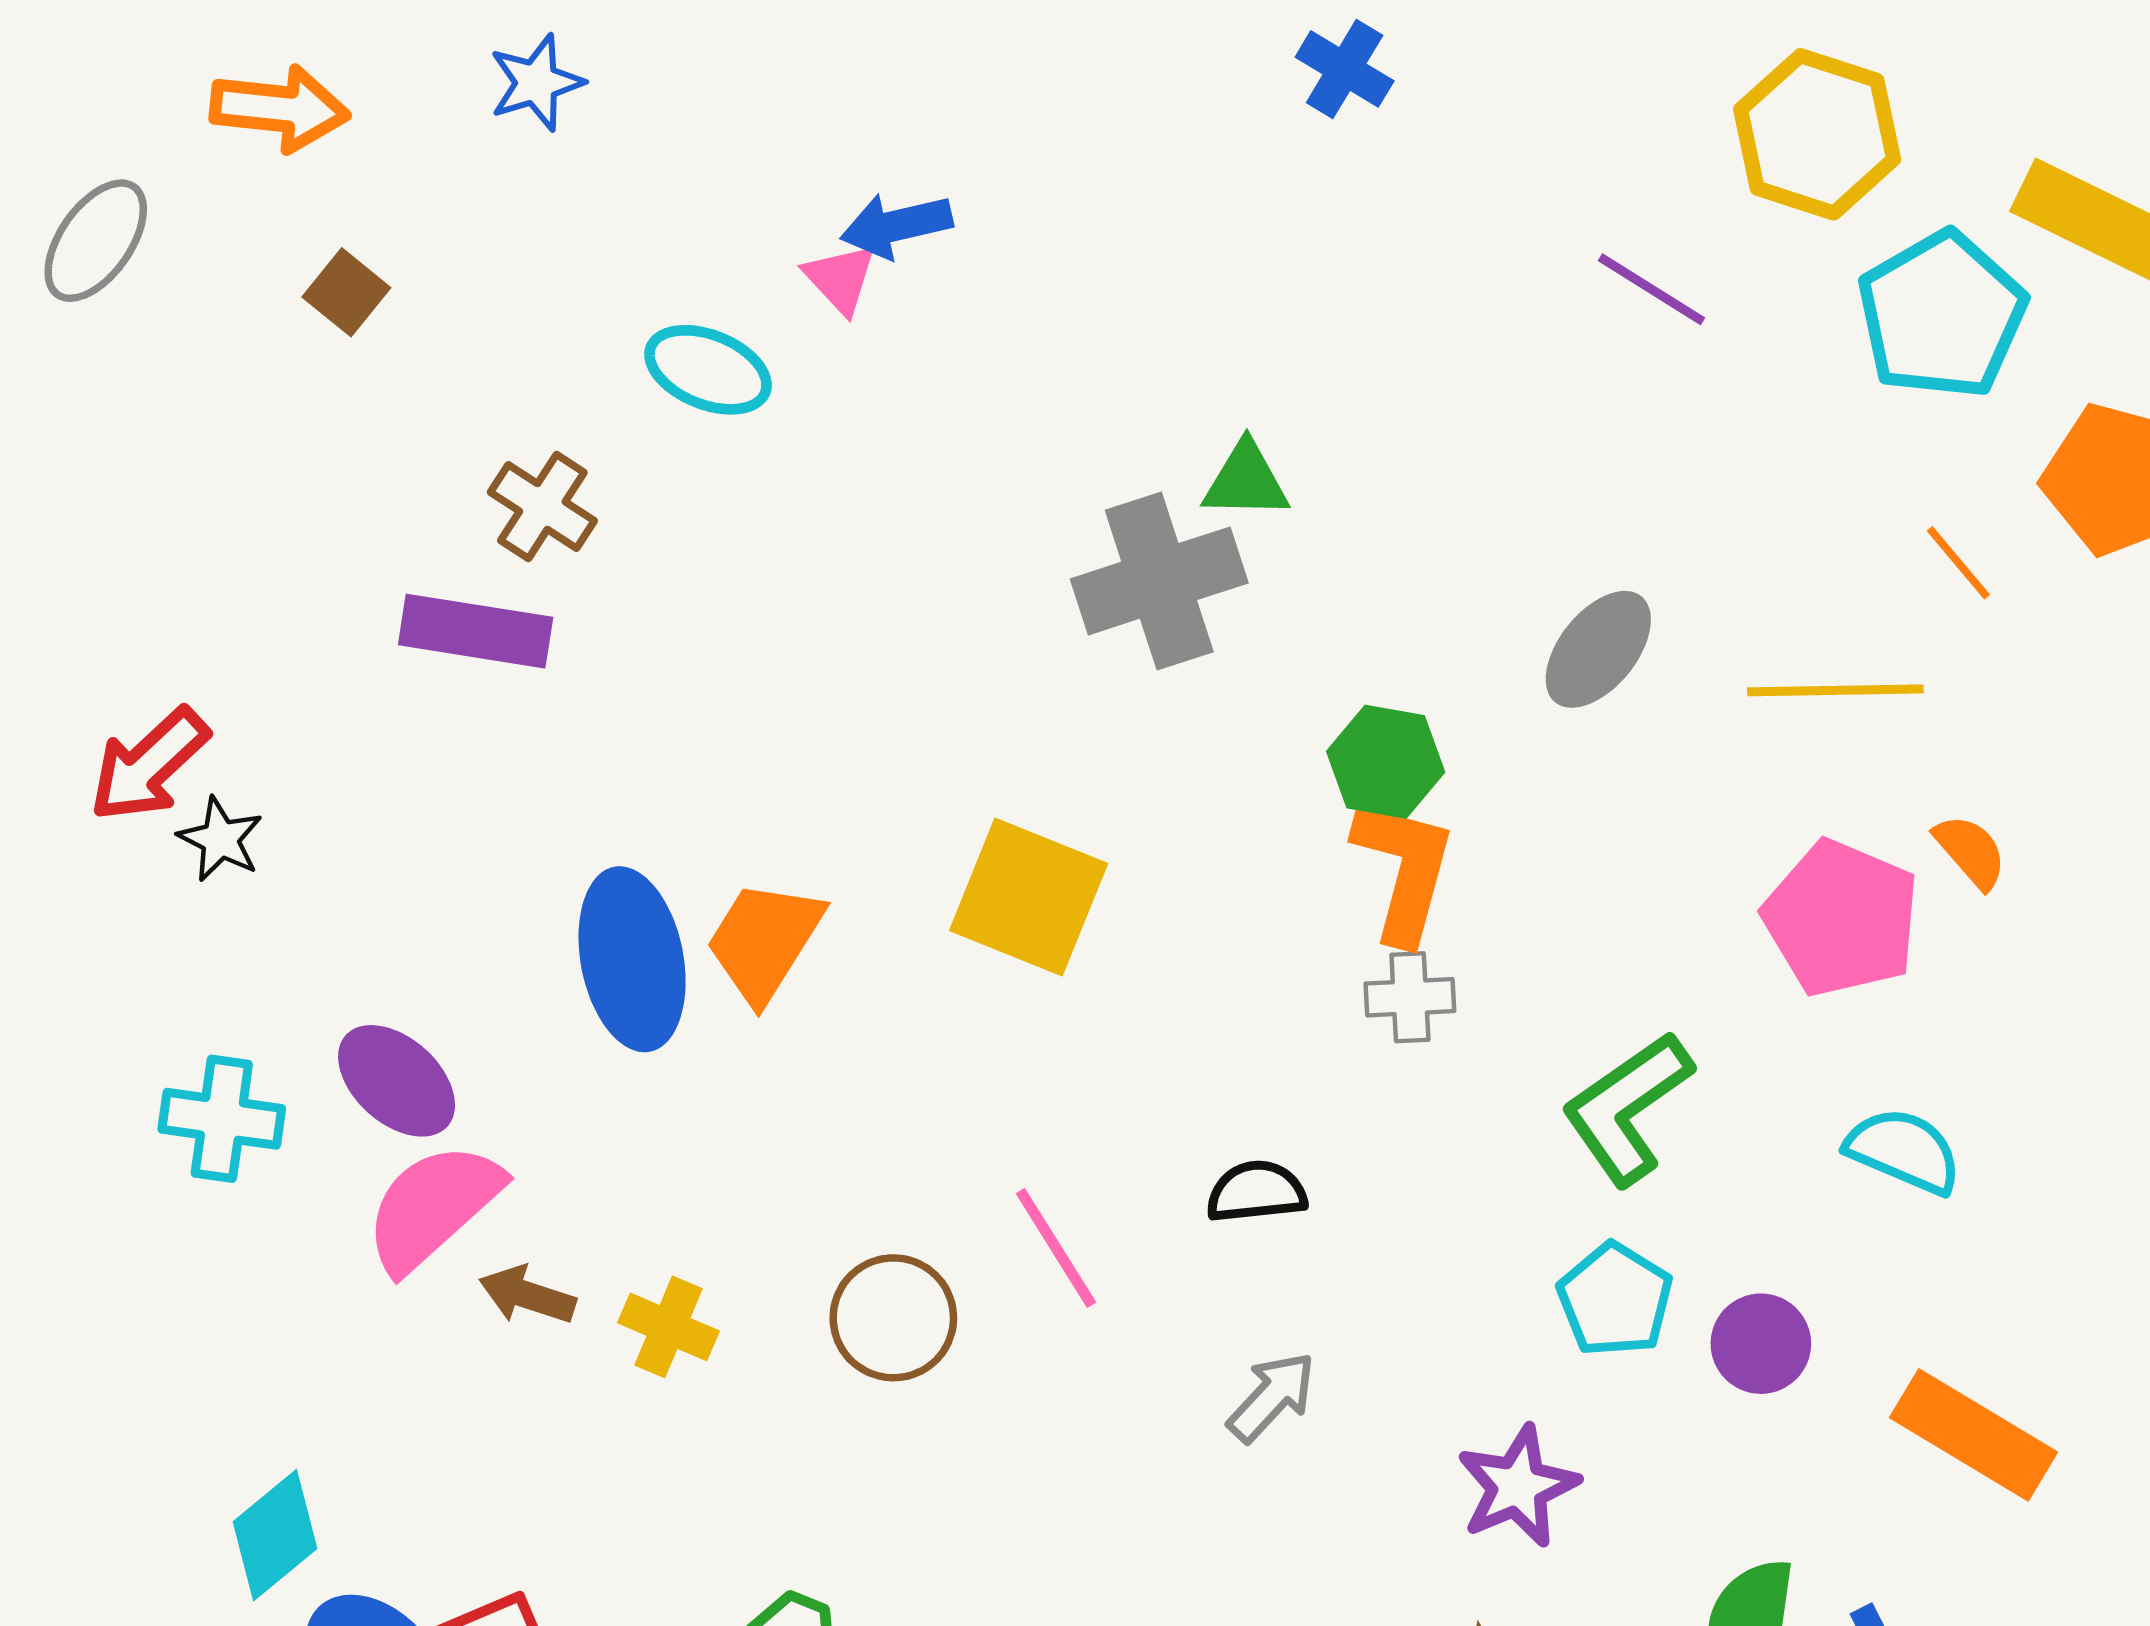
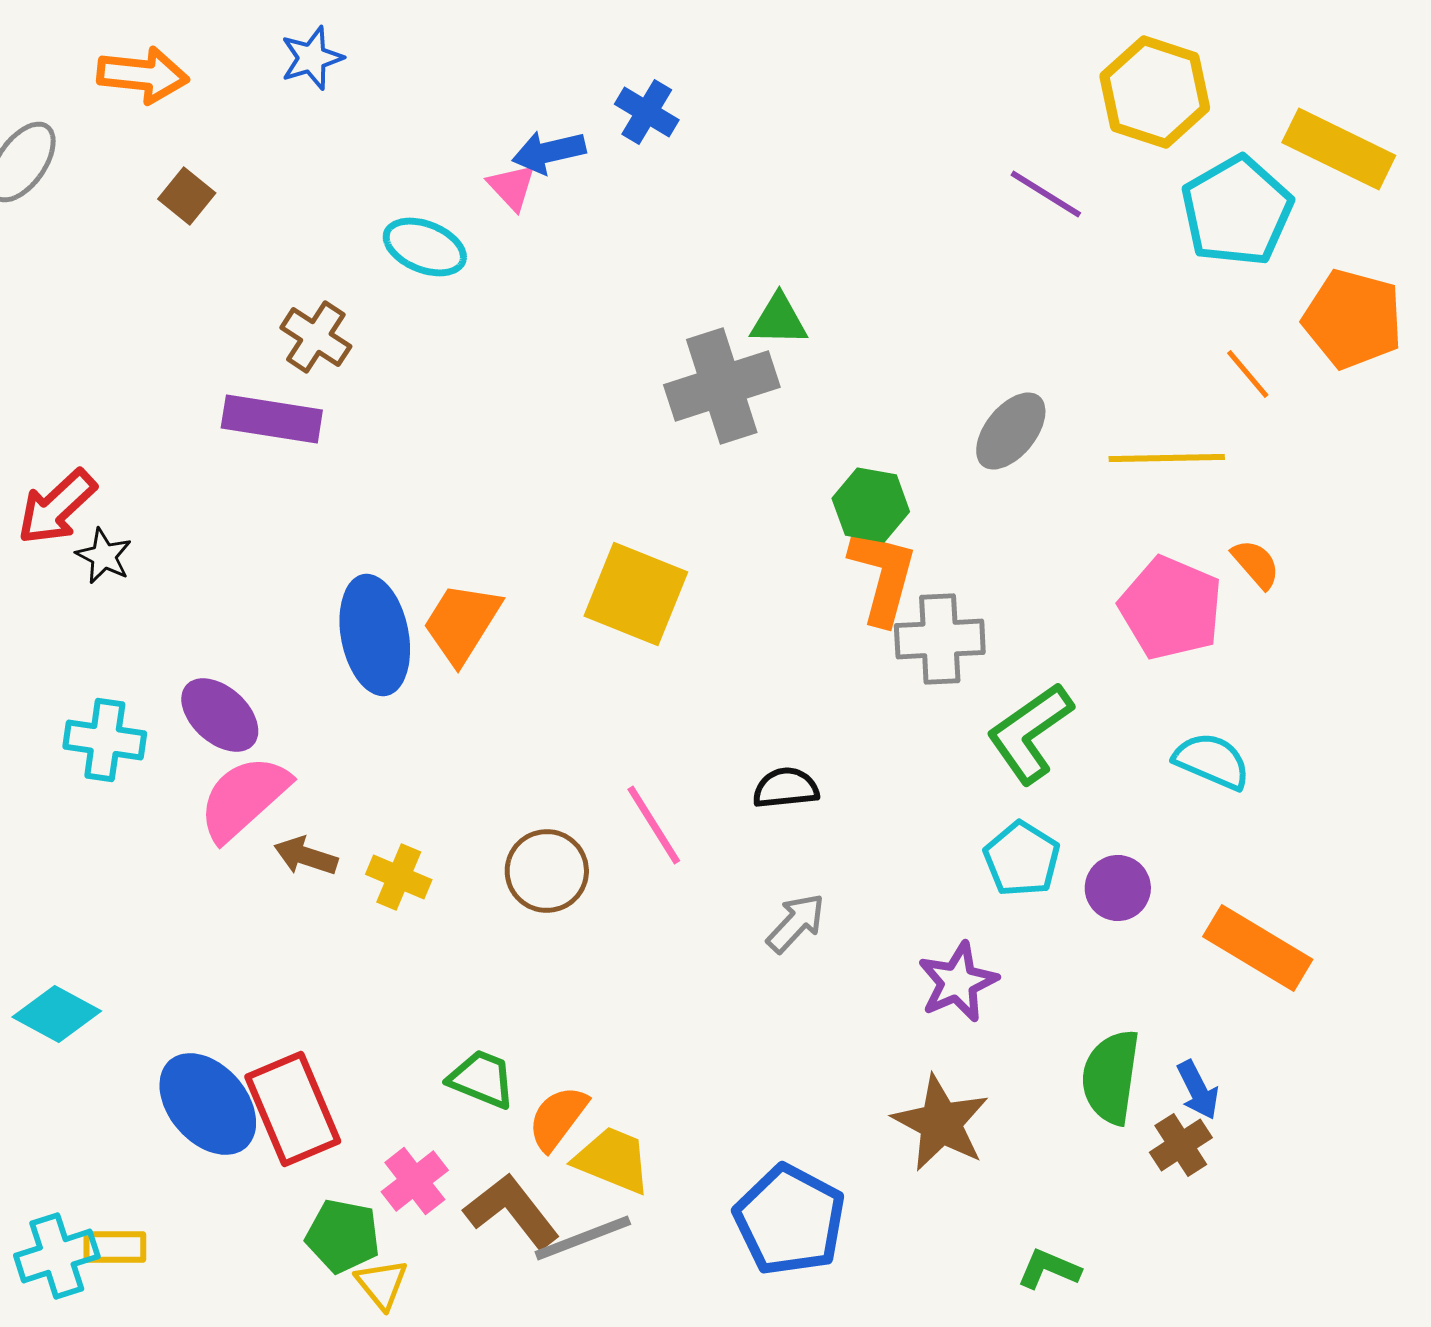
blue cross: (1345, 69) -> (647, 112), moved
gray cross: (1410, 997) -> (940, 639), moved, size x1.5
cyan diamond: (275, 1535) -> (57, 1014), moved, turned 68

